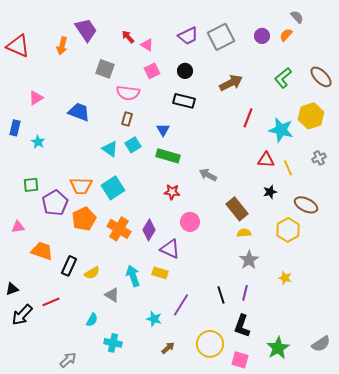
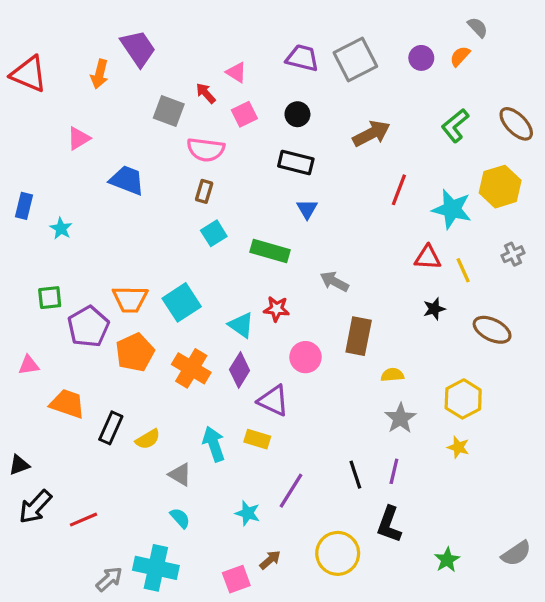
purple trapezoid: (188, 36) -> (302, 58), turned -140
red arrow: (128, 37) -> (206, 93), moved
pink triangle: (36, 98) -> (79, 138), moved
blue triangle: (163, 130) -> (307, 209), moved
cyan triangle: (110, 149) -> (241, 325), moved
brown rectangle: (237, 209) -> (359, 336), moved, turned 50
yellow hexagon: (288, 230) -> (463, 399), moved
red line: (51, 302) -> (83, 520), moved
cyan semicircle: (92, 320) -> (180, 518), moved, turned -72
cyan cross: (113, 343) -> (156, 568), moved, size x1.5
green star: (278, 348) -> (447, 560), size x0.7
pink square: (240, 360) -> (236, 579), moved, turned -36

